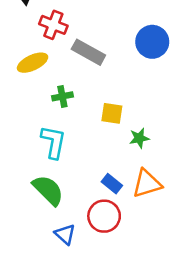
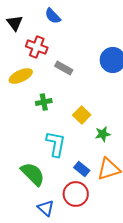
gray rectangle: (88, 52) -> (64, 68), size x0.7
yellow square: (112, 113) -> (82, 115), turned 36
cyan L-shape: (53, 142) -> (56, 144), moved

